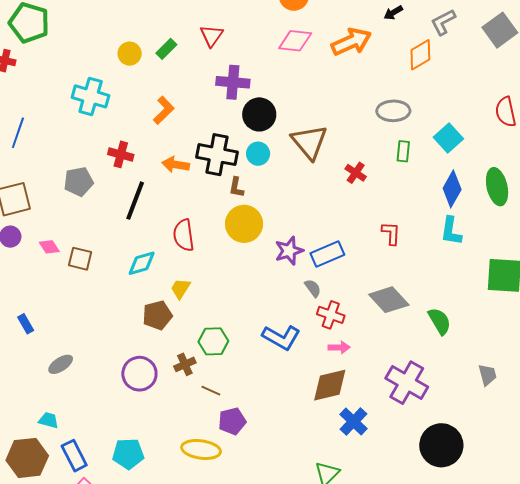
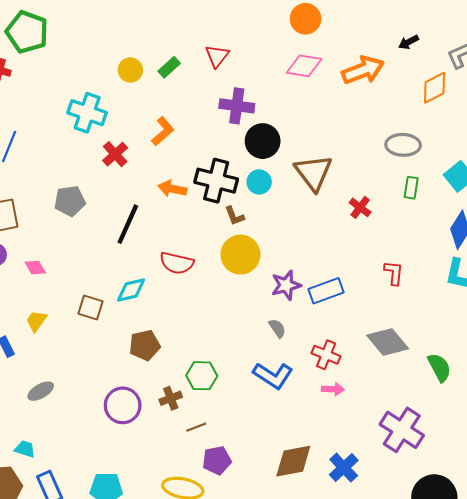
red cross: (121, 154) -> (115, 154), moved, turned 30
brown L-shape: (236, 187) -> (235, 216), turned -35
red semicircle: (184, 235) -> (177, 263), turned -72
brown square: (80, 259) -> (91, 307), moved
gray semicircle: (313, 288) -> (277, 328), moved
yellow trapezoid: (180, 289) -> (36, 321), moved
brown diamond: (330, 385) -> (293, 461), moved
brown line: (211, 391) -> (196, 427), turned -48

